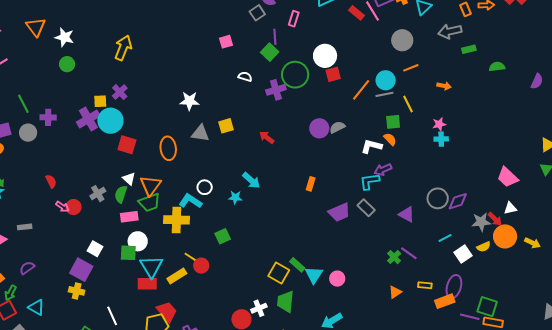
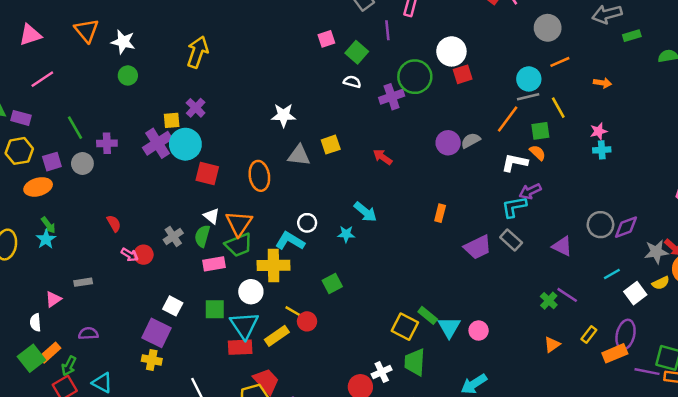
green square: (270, 52) -> (357, 52), moved
orange line: (361, 90) -> (508, 119), moved
white circle: (138, 241) -> (251, 292), moved
purple semicircle: (27, 268) -> (88, 334), turned 35
yellow rectangle: (425, 285) -> (589, 334), turned -56

